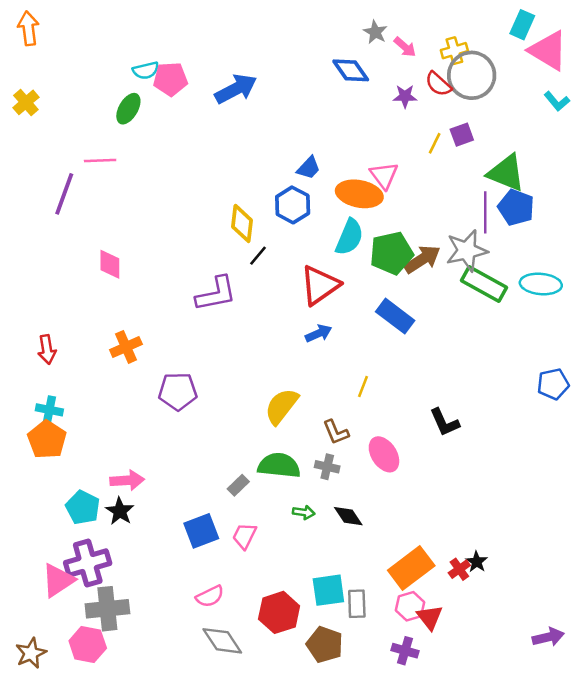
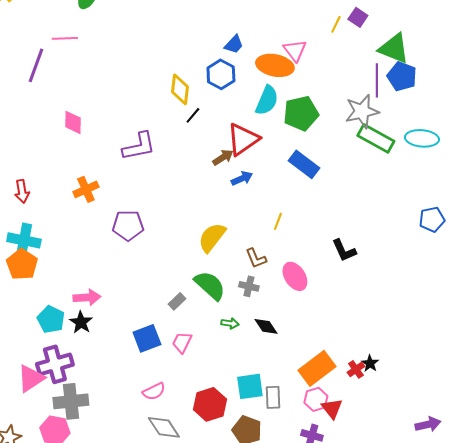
purple square: (462, 135) -> (358, 17), turned -36
brown arrow: (422, 259) -> (223, 157), moved, size x0.7
purple L-shape: (216, 294) -> (139, 146), moved
cyan cross: (49, 410) -> (24, 240), size x1.5
green semicircle: (279, 465) -> (210, 285), turned 36

